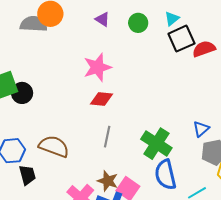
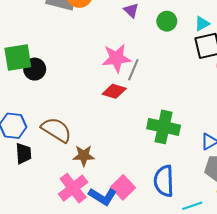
gray line: (107, 137) -> (133, 70), moved
green cross: (156, 144) -> (164, 127), moved, turned -32
brown star: (108, 181) -> (84, 156), moved, turned -30

